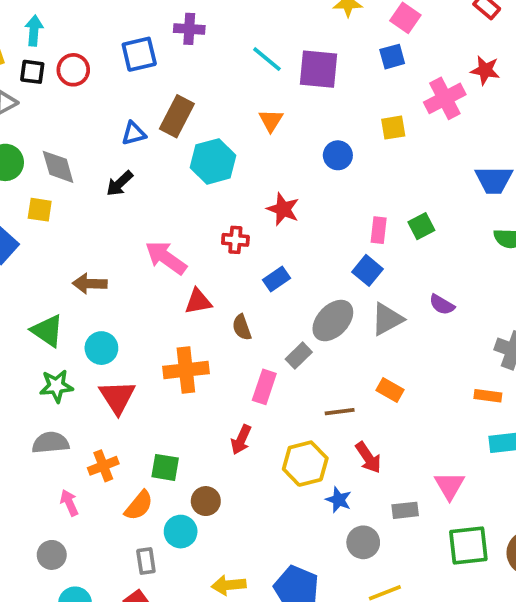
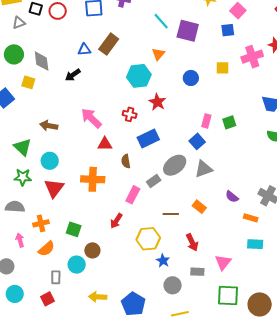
cyan hexagon: (213, 161) -> (139, 76), moved
blue rectangle: (277, 279) -> (148, 139), size x1.5
purple semicircle: (442, 305) -> (232, 197), moved
red arrow: (368, 458) -> (192, 242), moved
orange semicircle: (139, 506) -> (46, 249), moved

